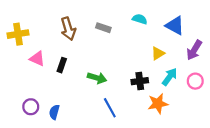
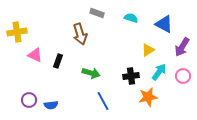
gray rectangle: (103, 28) -> (97, 13), moved
brown arrow: (68, 29) -> (80, 34), moved
blue semicircle: (54, 112) -> (51, 105), turned -112

